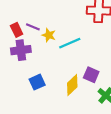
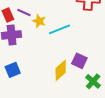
blue square: (37, 82) -> (13, 70), moved

